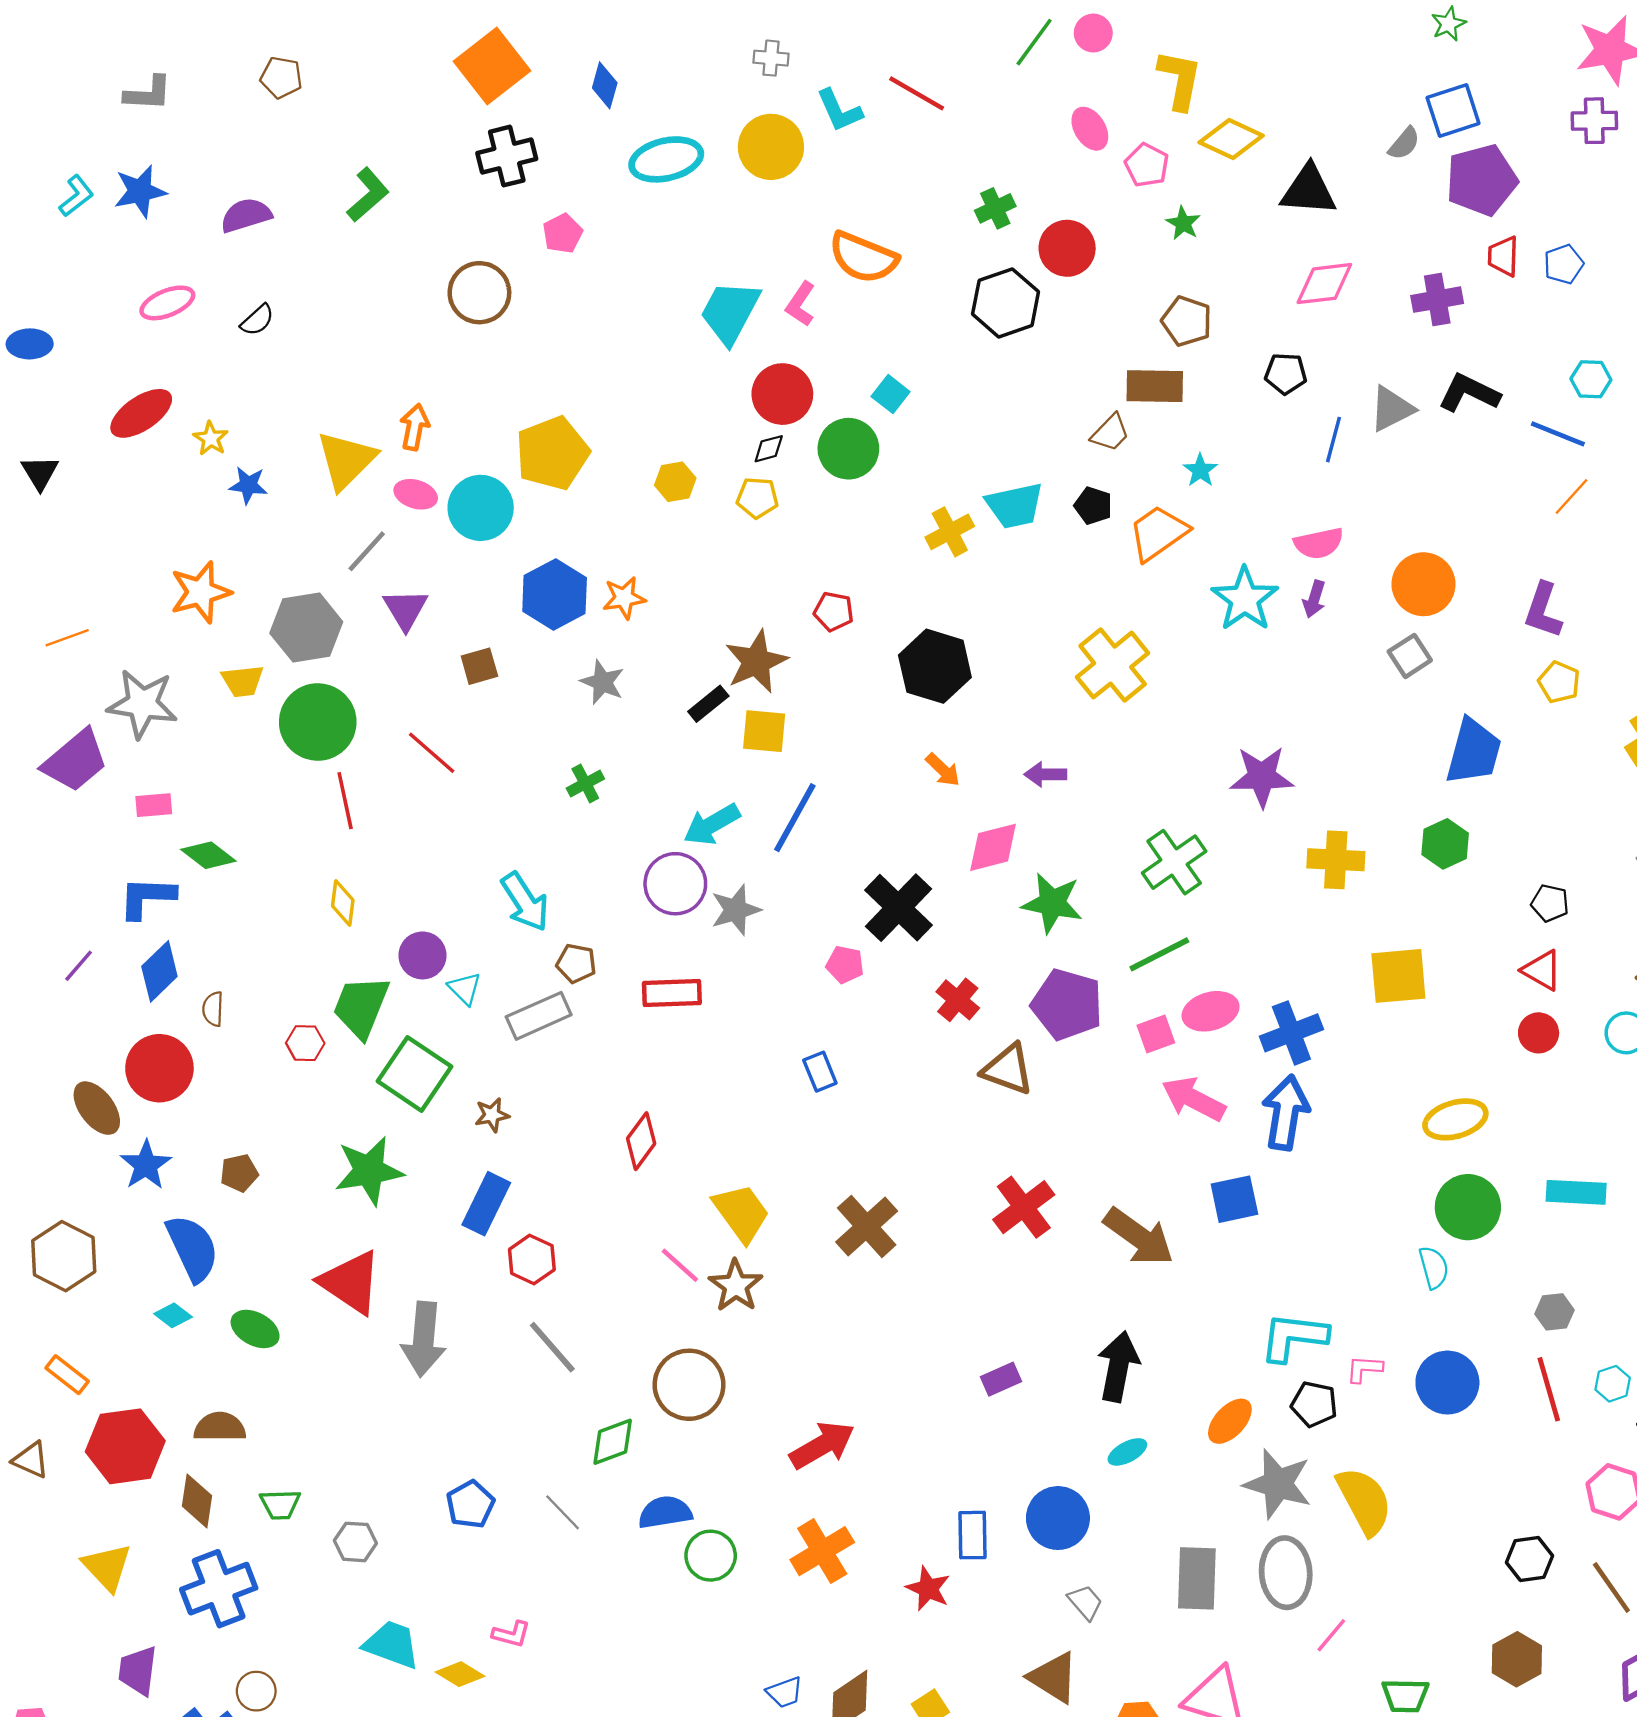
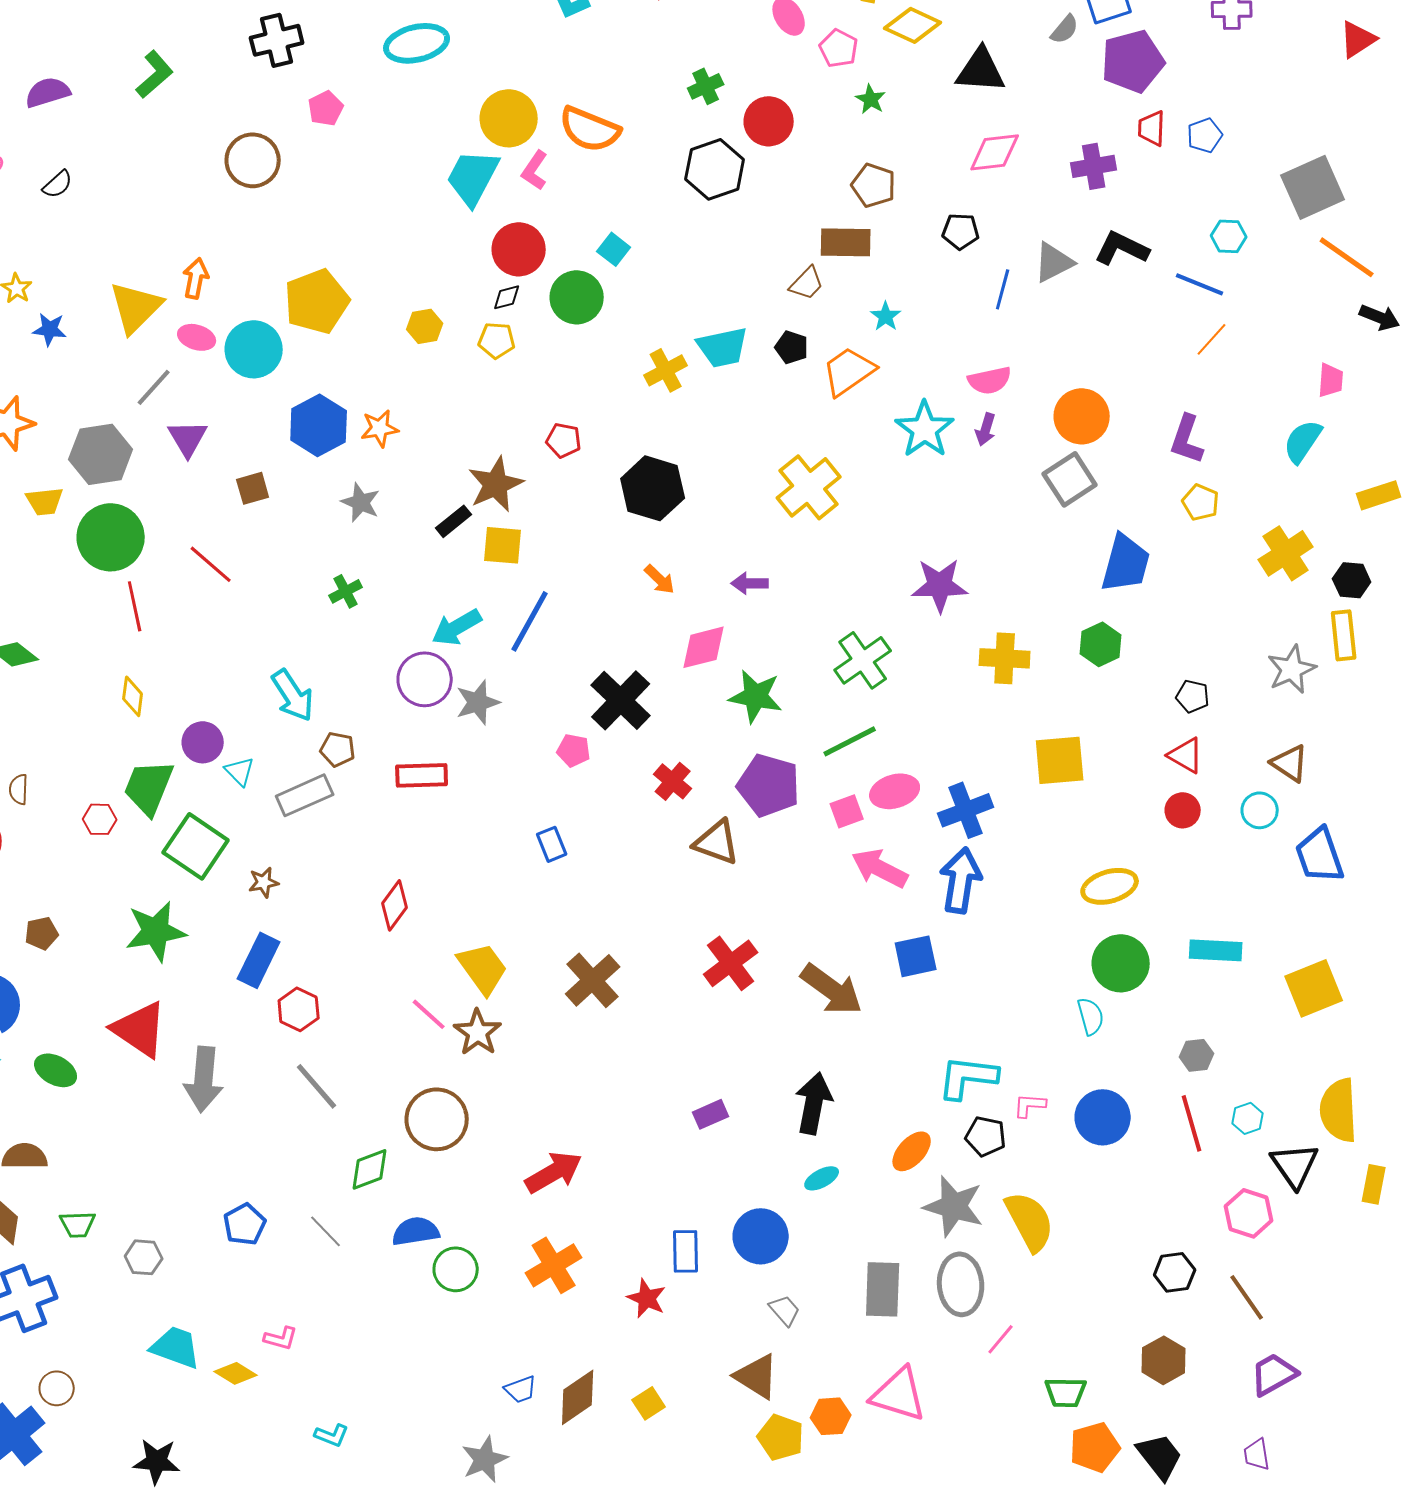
yellow circle: (771, 147) -> (509, 118), moved
gray square: (1410, 656) -> (1070, 479), size x1.4

